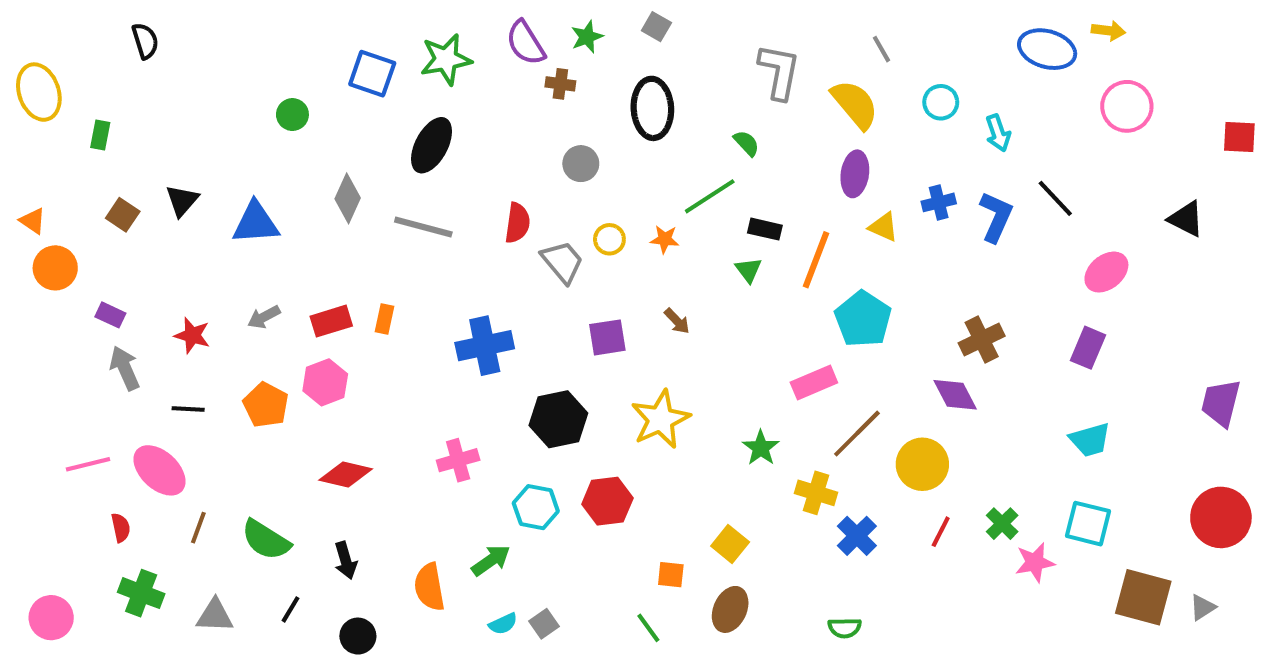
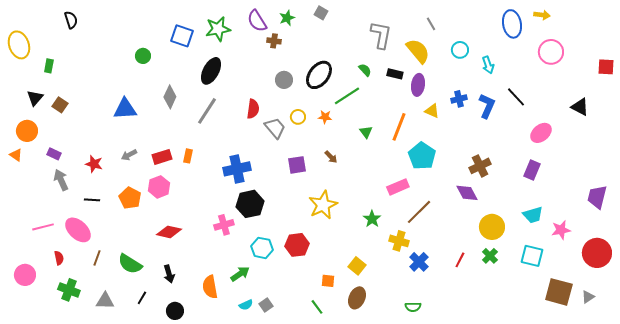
blue ellipse: (1047, 49) -> (512, 24), turned 64
black ellipse: (652, 108) -> (319, 75), moved, turned 40
black triangle: (182, 200) -> (35, 98), moved
orange triangle: (33, 221) -> (16, 155), moved
gray line: (423, 227) -> (207, 111), turned -72
black rectangle: (765, 229) -> (395, 74), moved
black hexagon: (558, 419) -> (250, 204), moved
yellow circle: (922, 464) -> (492, 227), moved
pink star: (1035, 562) -> (561, 230), moved
pink circle: (51, 618) -> (25, 275), moved

